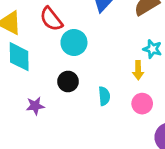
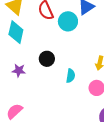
cyan circle: (74, 42) -> (68, 21), moved

